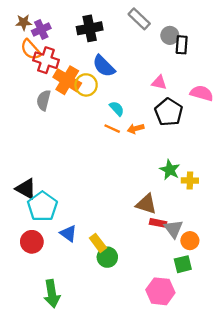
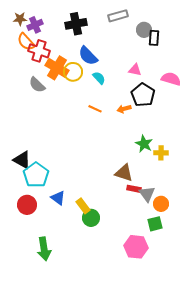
gray rectangle: (139, 19) -> (118, 16), turned -60
gray semicircle: (44, 100) -> (37, 85), turned -60
cyan semicircle: (117, 109) -> (99, 78), moved
orange arrow: (136, 129) -> (124, 109), moved

